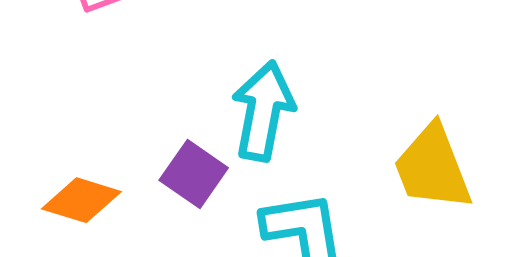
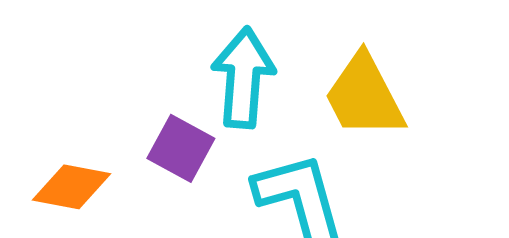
yellow trapezoid: (432, 168) -> (364, 96), moved

